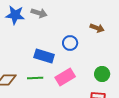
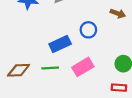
blue rectangle: (44, 56) -> (60, 44), turned -42

